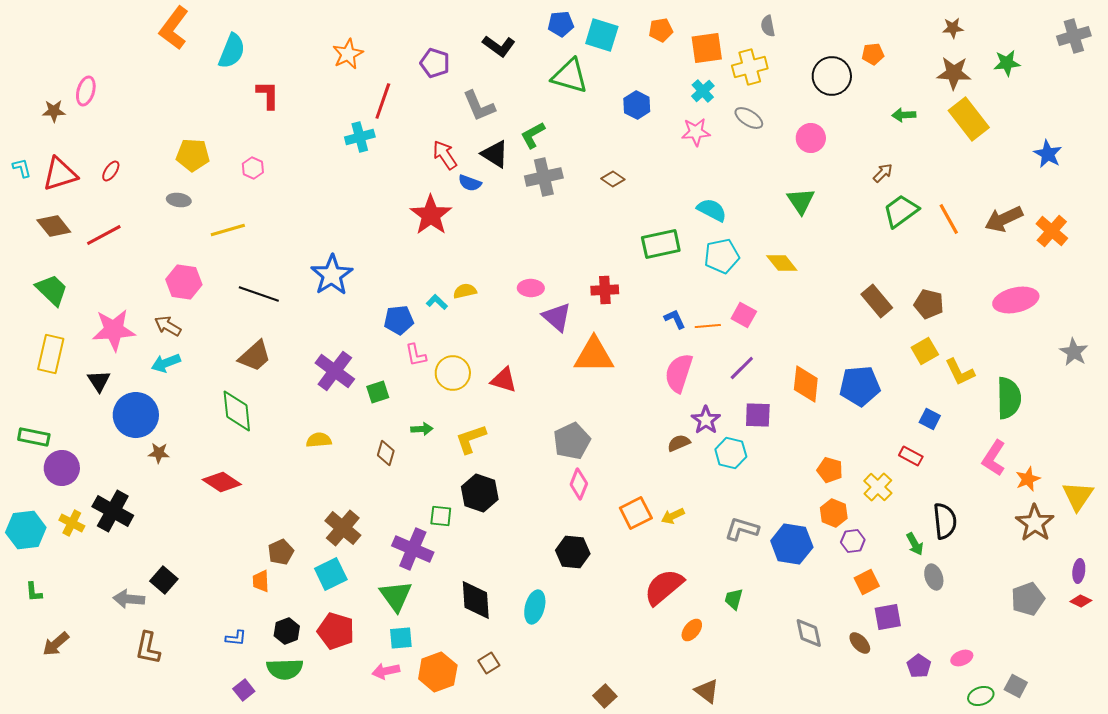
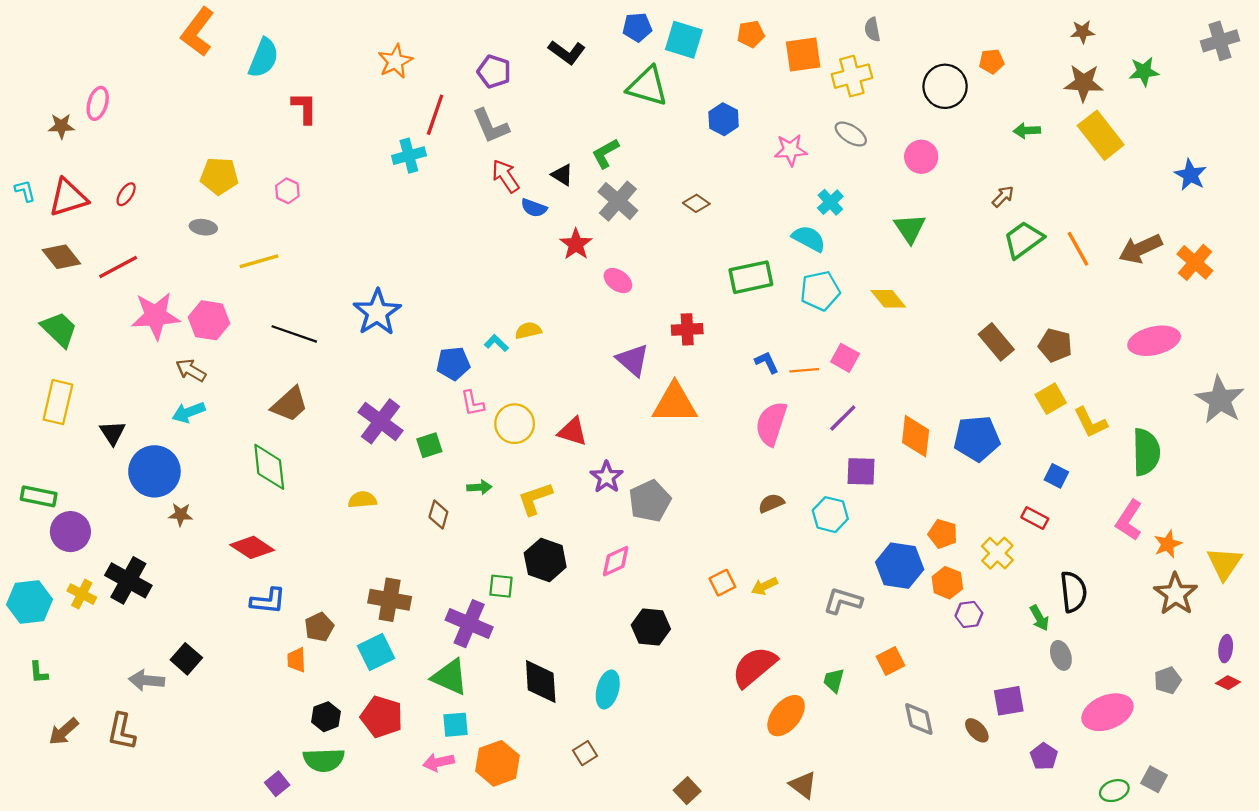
cyan cross: (703, 91) -> (830, 202), moved
gray L-shape: (479, 106) -> (491, 126), moved
black triangle: (495, 154) -> (562, 175), size x0.7
gray cross: (544, 177) -> (618, 201), turned -36
red star: (431, 215) -> (576, 244), moved, size x0.7
pink ellipse: (531, 288) -> (618, 281), moved, turned 35
pink star: (114, 330) -> (156, 316), moved
gray star: (1074, 352) -> (1220, 400), size x1.5
purple star: (706, 420) -> (607, 477), moved
pink diamond: (579, 484) -> (616, 561), moved, turned 44
orange square: (636, 513) -> (722, 583), size x0.7
brown cross: (343, 528) -> (390, 600), turned -30
blue hexagon: (792, 544) -> (900, 566), moved
orange square: (867, 582) -> (891, 661), moved
green triangle: (396, 596) -> (450, 677), turned -30
gray pentagon: (1028, 599) -> (1168, 680), size x0.7
orange ellipse: (692, 630) -> (786, 716), size x1.6
blue L-shape: (236, 638) -> (268, 601), moved, size x1.5
brown L-shape: (148, 648) -> (122, 732), moved
pink ellipse: (962, 658) -> (1107, 712), moved, size x2.0
brown square: (489, 663) -> (585, 753), moved

